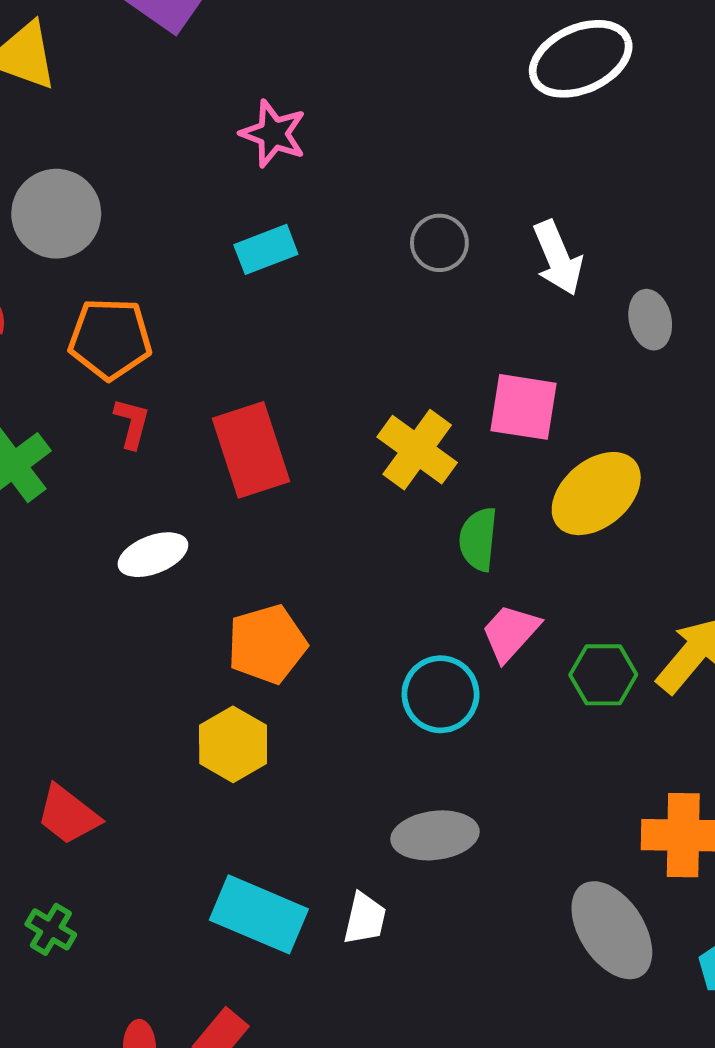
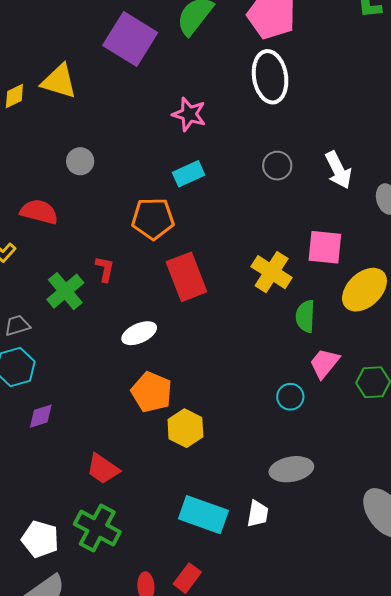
white ellipse: (581, 59) -> (270, 77), moved, turned -72
gray circle: (56, 214) -> (80, 161), size x0.6
orange pentagon: (110, 339) -> (153, 219), moved
red L-shape: (132, 423) -> (105, 269), moved
orange pentagon: (267, 644) -> (152, 392), moved, turned -30
cyan circle: (441, 694) -> (290, 397), size x0.7
green cross: (51, 929) -> (97, 528), size x1.8

